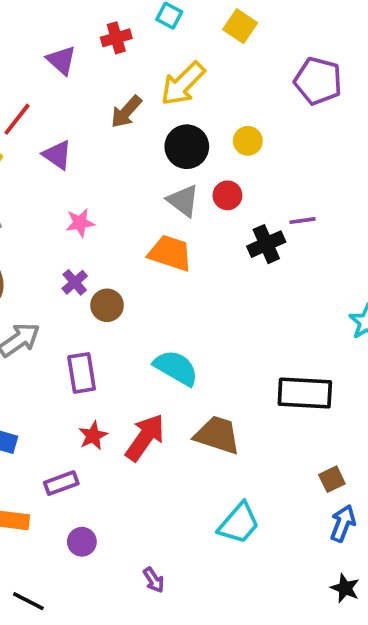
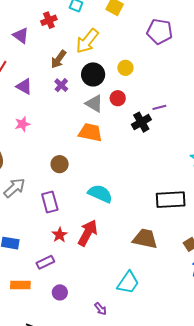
pink star: (80, 223) -> (22, 124), moved
purple cross: (75, 282) -> (61, 85), moved
brown trapezoid: (217, 435) -> (145, 239), moved
cyan trapezoid: (239, 523) -> (128, 283), moved

